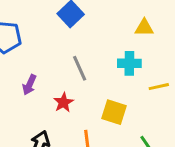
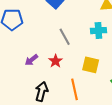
purple arrow: (29, 85) -> (31, 60), moved, turned 32

